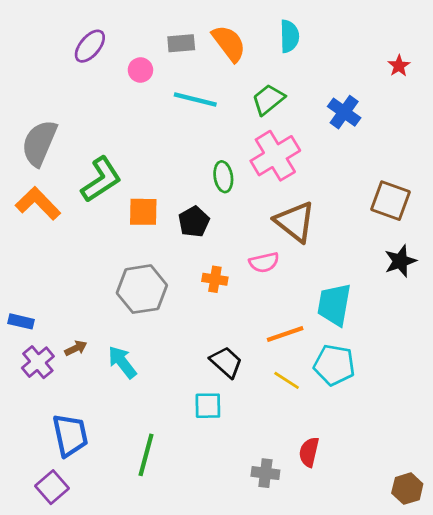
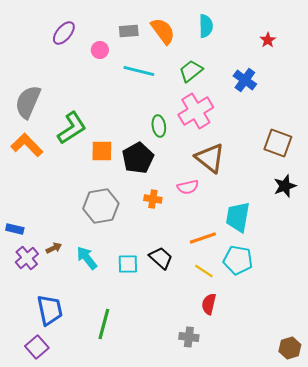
red star: (399, 66) -> (268, 40), moved
black pentagon: (194, 222) -> (138, 158), size x1.4
cyan square: (208, 406) -> (128, 264), moved
red semicircle: (309, 452) -> (209, 304), moved

